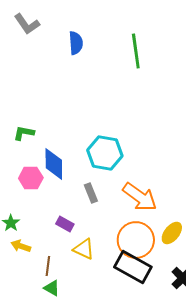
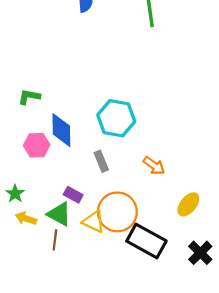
orange arrow: (140, 197) -> (154, 166), size x0.6
orange circle: (136, 240) -> (117, 212), moved
green triangle: (52, 288) -> (59, 214), moved, size x1.4

